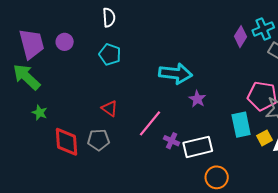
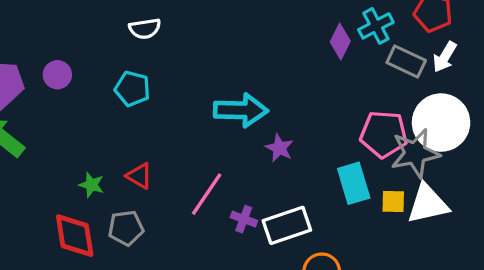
white semicircle: (109, 17) -> (145, 29), moved, turned 90
green star: (40, 113) -> (91, 185), moved
yellow square: (264, 138) -> (393, 201), turned 35

